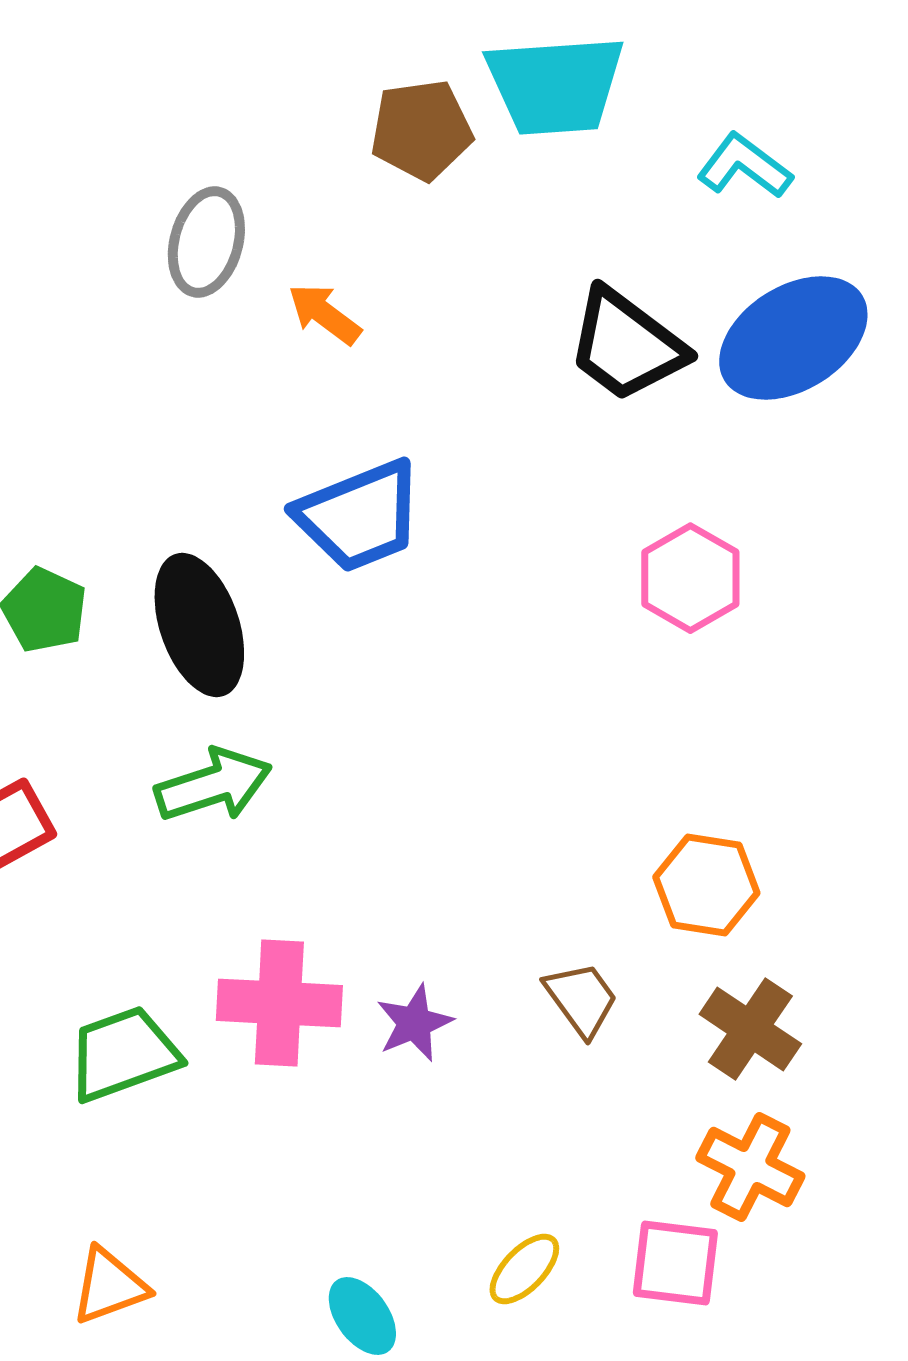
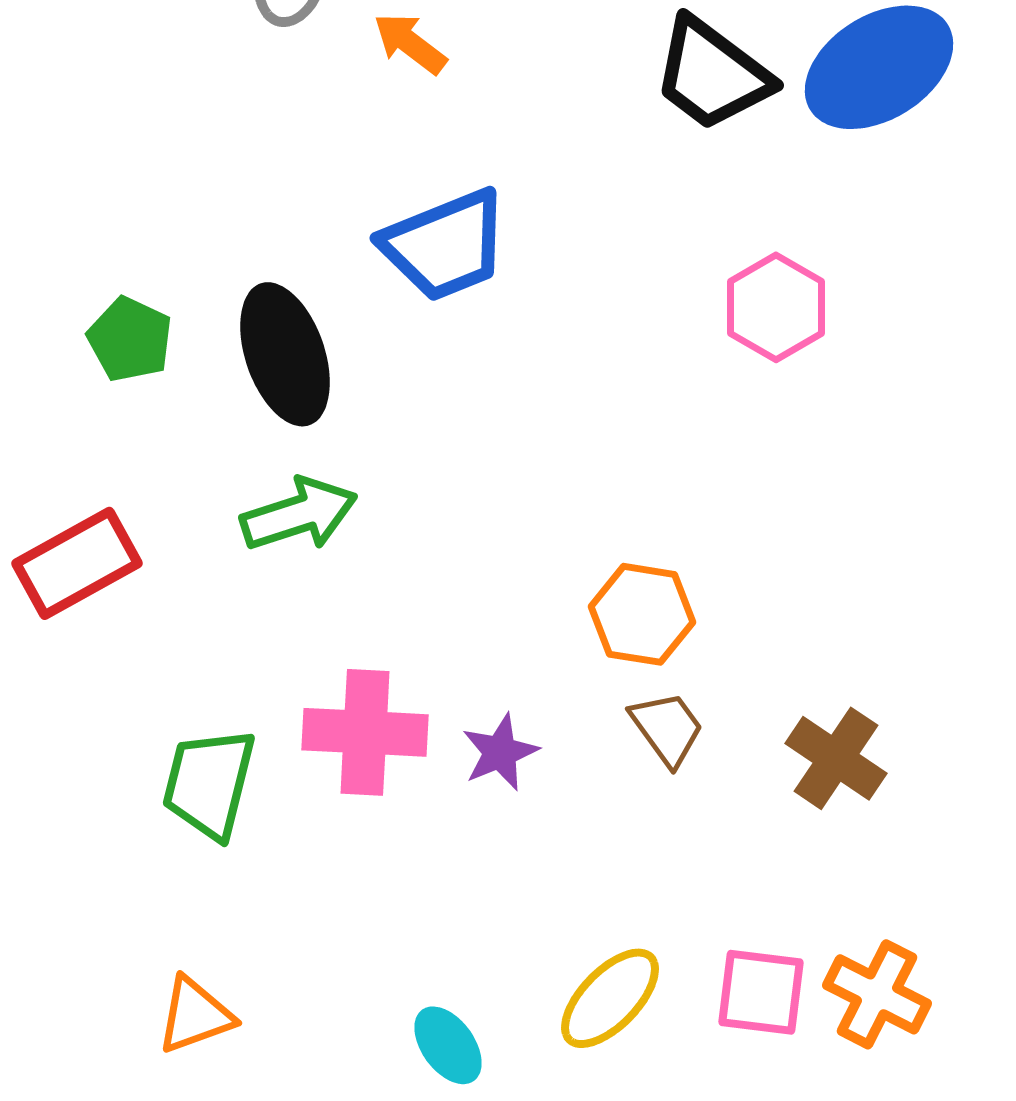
orange hexagon: (706, 885) -> (642, 614), moved
green trapezoid: (123, 1054) -> (209, 783), turned -56
orange cross: (750, 1167) -> (877, 994), moved
yellow ellipse: (524, 1269) -> (610, 998), size x1.4

